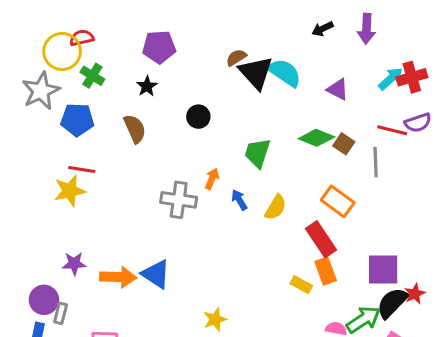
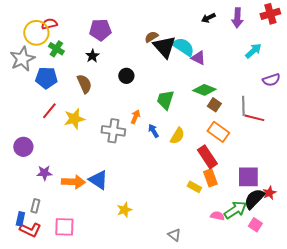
red cross: (412, 77) -> (270, 14), moved
purple triangle: (338, 89) -> (198, 58), moved
red line: (392, 130) -> (254, 118), moved
brown square: (344, 144) -> (214, 105), moved
red line: (82, 170) -> (49, 111), turned -60
yellow star: (70, 191) -> (74, 119), moved
purple circle: (44, 300) -> (23, 147), moved
yellow star: (215, 319) -> (124, 210), moved

